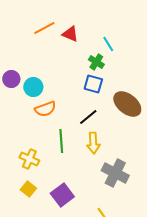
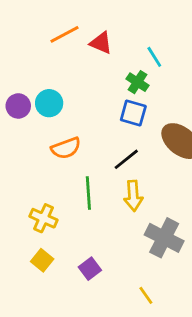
cyan circle: (33, 87) -> (49, 103), moved
purple square: (62, 195) -> (90, 269), size x0.7

